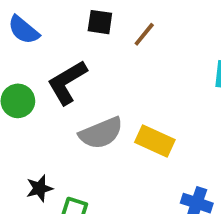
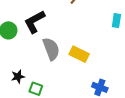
gray semicircle: (101, 133) -> (51, 49), turned -90

